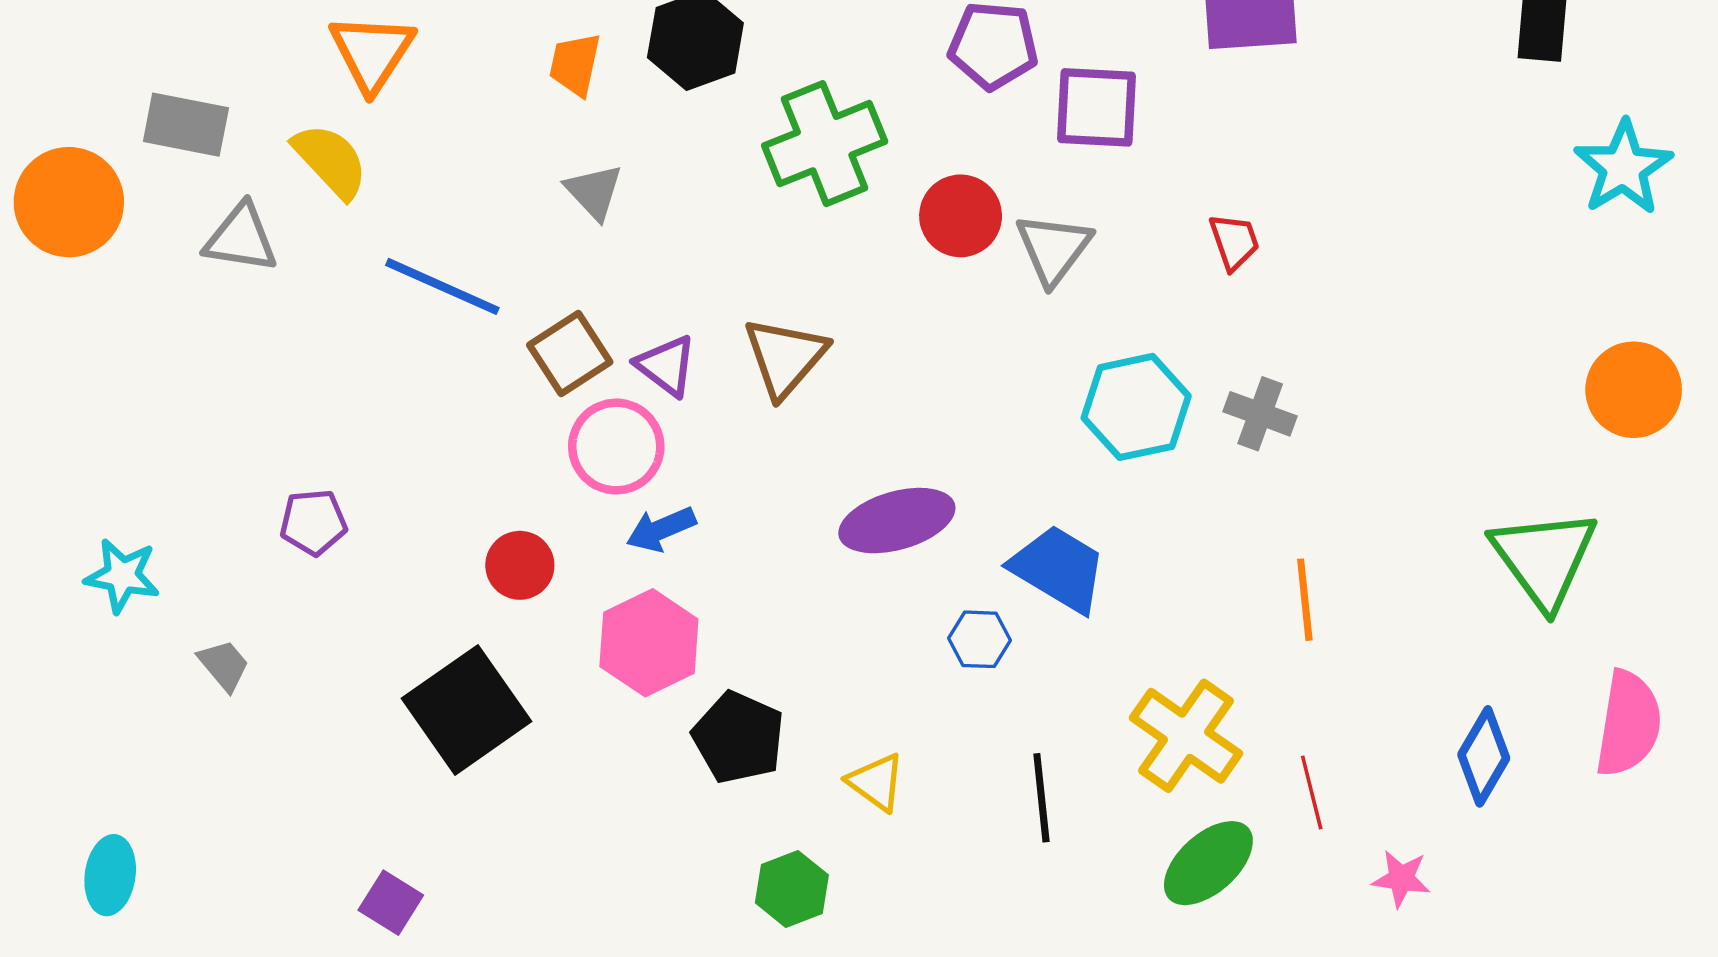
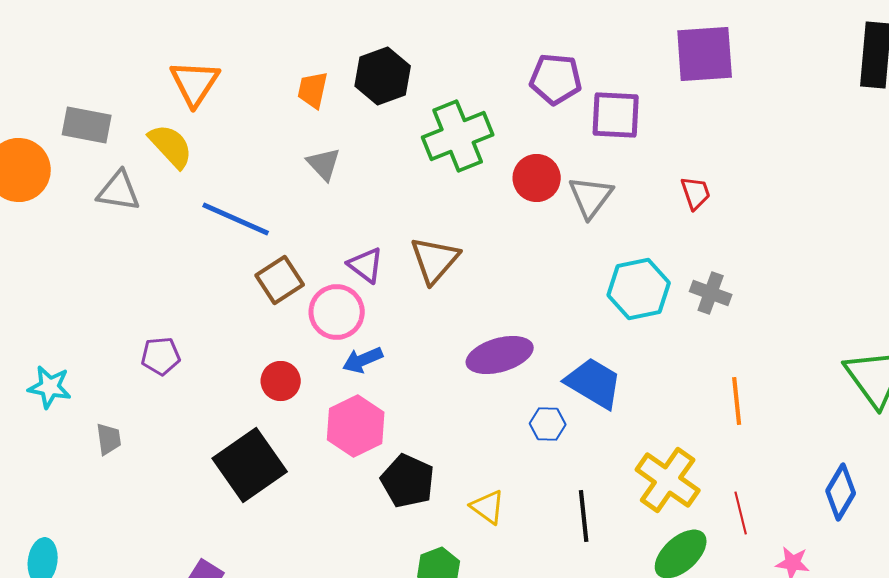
brown square: (570, 354) -> (280, 280), moved
gray trapezoid: (224, 665) -> (109, 439), turned 32

